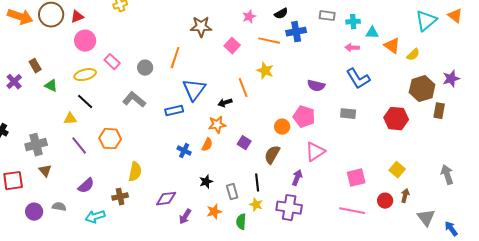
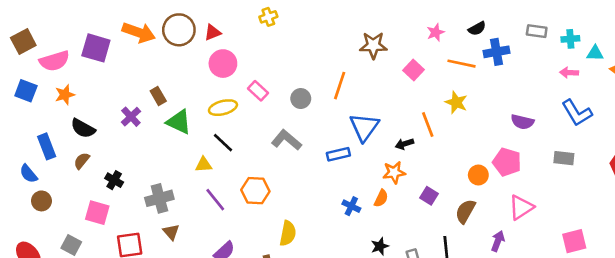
green triangle: (51, 86) -> (179, 122), size x1.5

